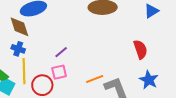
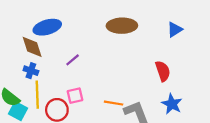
purple line: (61, 52) -> (73, 60), moved
orange line: (95, 79) -> (114, 103), turned 30

